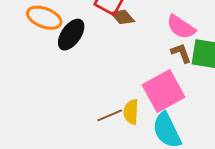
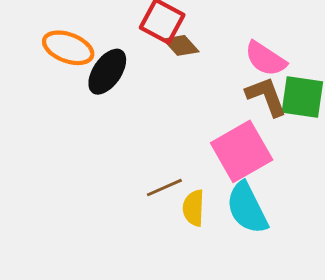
brown L-shape: (181, 53) -> (266, 96), size x1.4
yellow semicircle: (131, 112) -> (194, 208), moved

